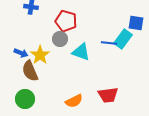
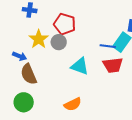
cyan triangle: (81, 52) -> (80, 66), moved
yellow star: (40, 55) -> (39, 39), moved
red trapezoid: (108, 95) -> (113, 65), moved

